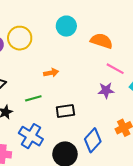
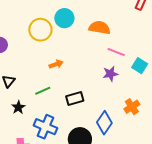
yellow circle: (20, 38) -> (40, 30), moved

